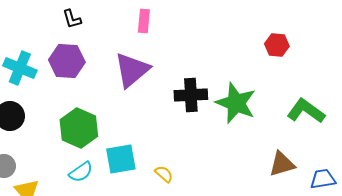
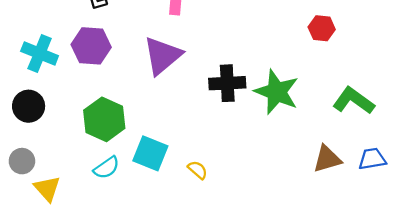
cyan square: (121, 159) -> (150, 153), turned 32
blue trapezoid: (323, 179) -> (372, 159), moved

